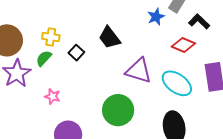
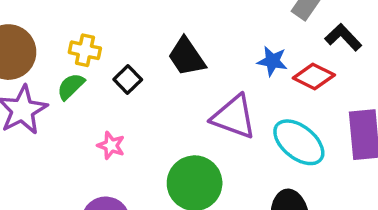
blue star: (156, 17) -> (272, 61), moved, turned 30
pink star: (52, 96) -> (111, 145), moved

